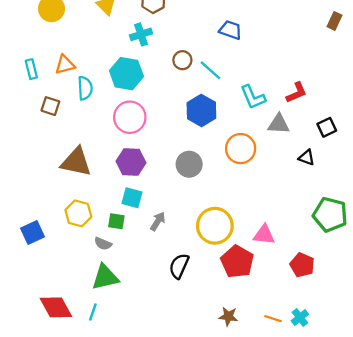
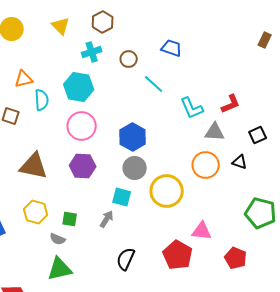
brown circle: (182, 60) -> (129, 59), moved
blue hexagon: (201, 111) -> (133, 137), moved
orange circle: (241, 149) -> (206, 165), moved
cyan square: (132, 198) -> (122, 197), moved
yellow circle: (215, 226) -> (167, 191), moved

